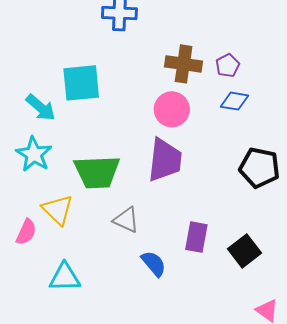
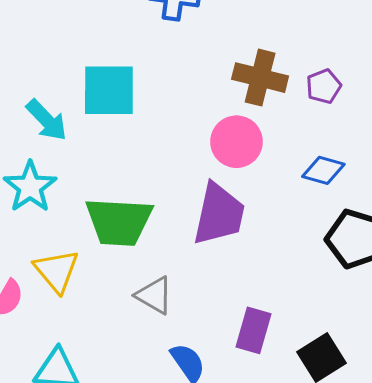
blue diamond: (234, 101) -> (323, 170), moved

